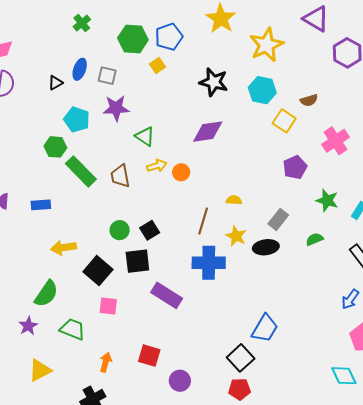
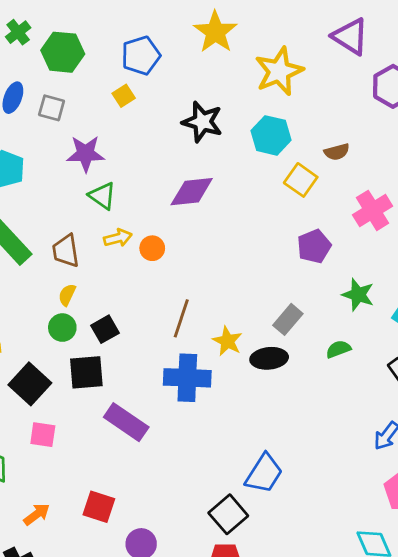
green hexagon: (133, 39) -> (63, 52), moved
purple star: (116, 108) -> (86, 154), moved
yellow semicircle: (234, 200) -> (67, 295), moved, turned -70
orange arrow: (106, 362) -> (37, 514), turned 36

